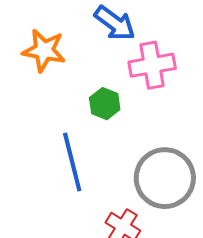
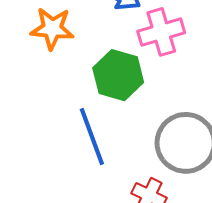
green hexagon: (105, 104) -> (118, 75), size x1.6

